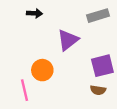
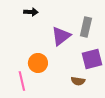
gray rectangle: (98, 16) -> (86, 27), moved, turned -60
brown semicircle: (98, 90) -> (78, 81), moved

